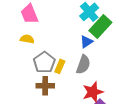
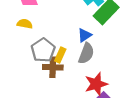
blue triangle: (86, 42) -> (85, 35), moved
brown cross: (45, 86) -> (53, 67), moved

